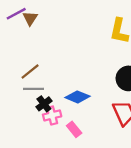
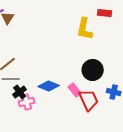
pink rectangle: (74, 129) -> (75, 90), moved

